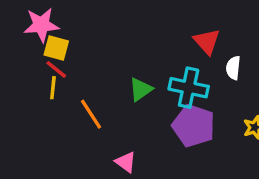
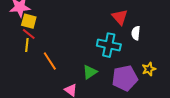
green triangle: (141, 89) -> (90, 72), moved
purple pentagon: (194, 126) -> (125, 78), moved, turned -30

